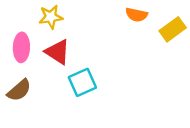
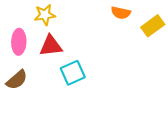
red triangle: (58, 52) -> (51, 46), turned -40

